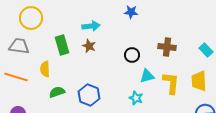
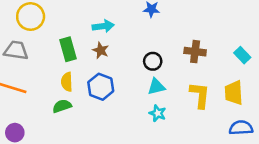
yellow semicircle: (45, 69) -> (67, 82), moved
cyan triangle: (147, 76) -> (156, 87), moved
blue hexagon: (89, 95) -> (101, 87), moved

